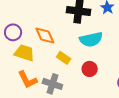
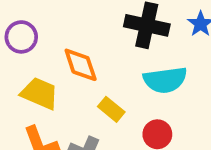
purple circle: (13, 32) -> (21, 37), moved

